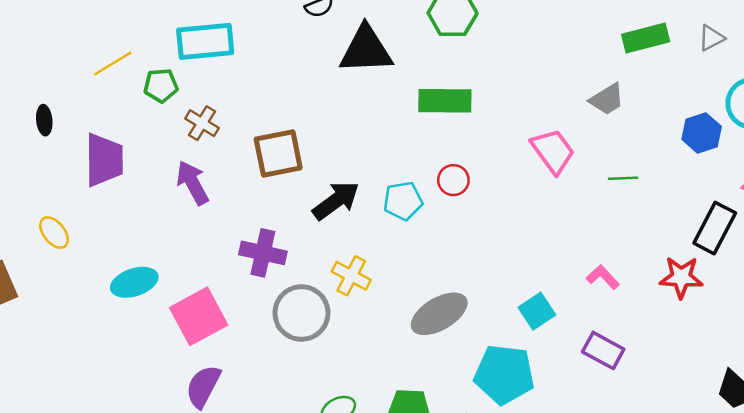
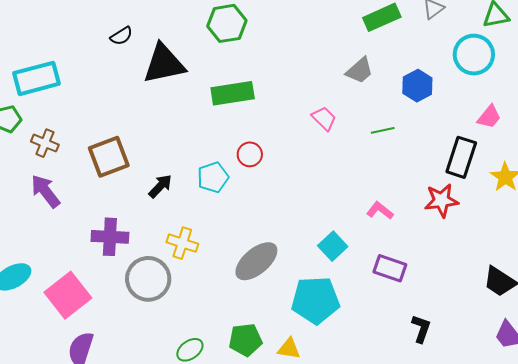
blue hexagon: (702, 133) -> (417, 86), moved
pink trapezoid: (553, 151) -> (324, 118), size x0.7
black arrow: (336, 201) -> (160, 186), size x0.7

